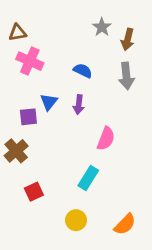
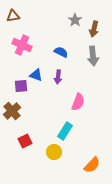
brown triangle: (18, 33) -> (13, 16), moved
blue triangle: (49, 102) -> (36, 75), turned -48
yellow circle: (76, 220) -> (54, 152), moved

